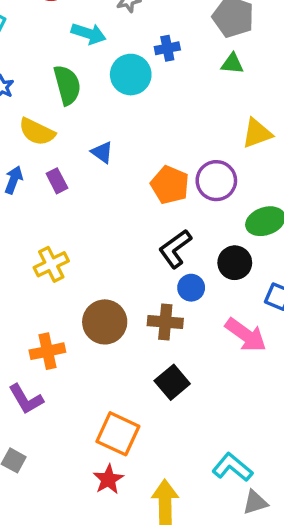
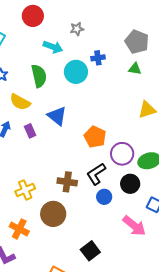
blue triangle: (102, 152) -> (57, 116), size x1.5
purple circle: (216, 181) -> (122, 154), moved
yellow cross: (51, 264) -> (25, 190), moved
brown cross: (165, 322) -> (67, 182), moved
orange cross: (47, 351) -> (19, 229), turned 36

